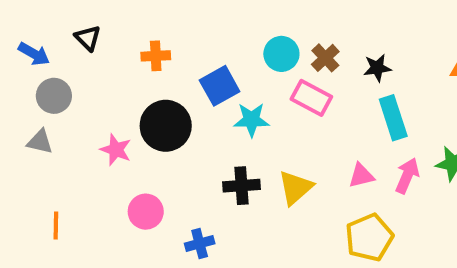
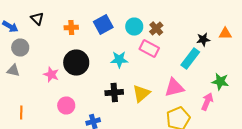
black star: (377, 68) -> (203, 40), moved
blue square: (220, 86) -> (103, 24), moved
cyan rectangle: (393, 118) -> (190, 58), turned 55
pink triangle: (361, 176) -> (174, 88), size x1.5
pink arrow: (407, 176) -> (207, 102), moved

